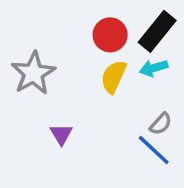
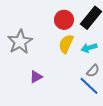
cyan arrow: (154, 68) -> (89, 48), moved
purple triangle: (61, 134) -> (36, 77), turned 32

